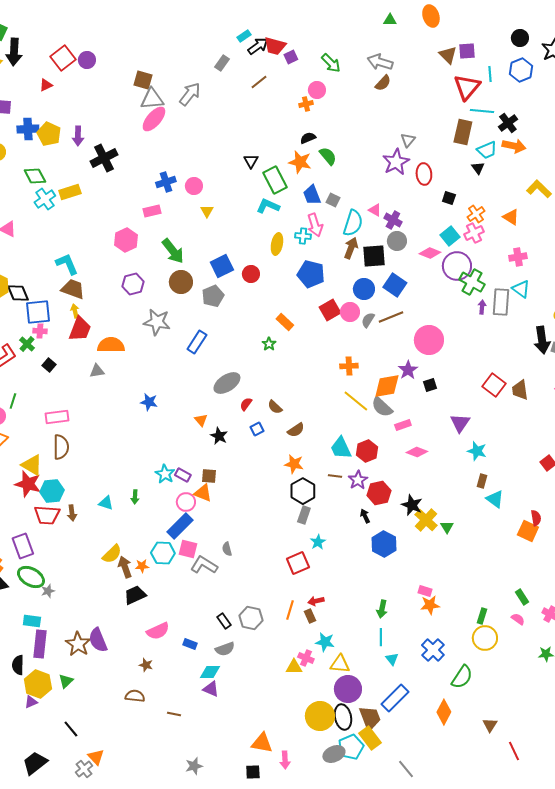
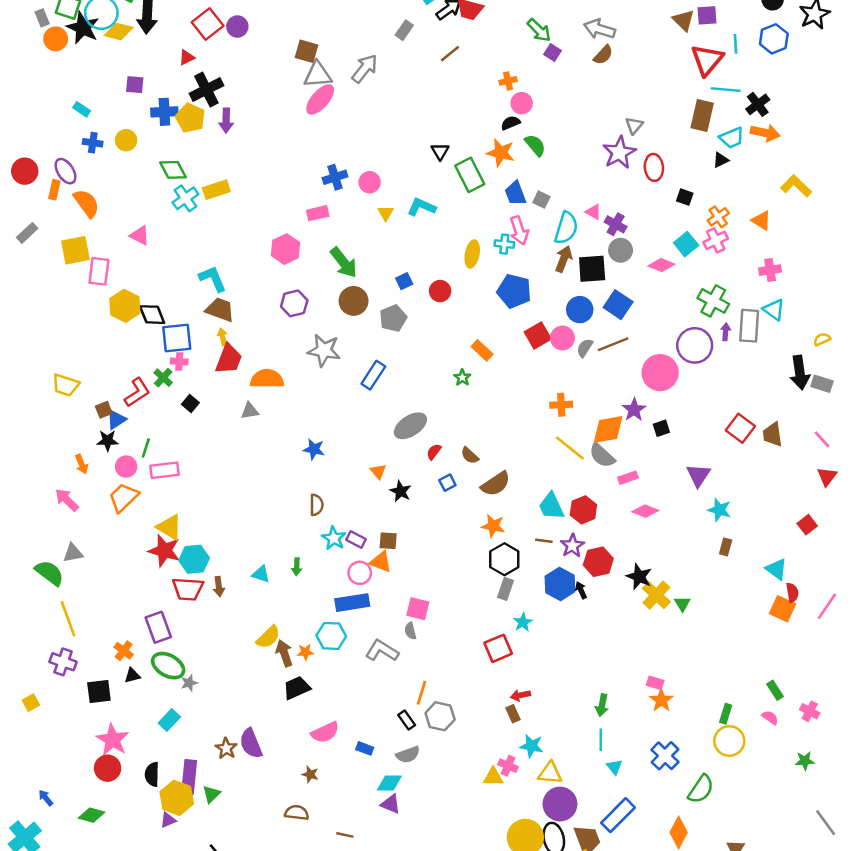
purple square: (291, 57) -> (553, 52), moved, turned -32
pink circle: (317, 90) -> (522, 103), moved
black cross: (104, 158) -> (206, 90), moved
black triangle: (478, 168) -> (721, 160), turned 40
cyan L-shape: (268, 206) -> (422, 207), moved
blue square: (222, 266) -> (404, 281), size x0.6
purple circle: (457, 266) -> (695, 345), moved
pink rectangle: (57, 417) -> (164, 470), moved
brown semicircle: (296, 430) -> (496, 484), size x1.4
brown semicircle: (61, 447) -> (316, 505), moved, size x0.7
cyan triangle: (495, 499) -> (776, 569), moved
blue rectangle: (180, 526) -> (352, 603), turned 36
blue hexagon: (384, 544) -> (560, 584), moved
pink square: (188, 549) -> (418, 609), moved
orange star: (430, 605) -> (661, 700), turned -30
orange line: (290, 610) -> (422, 693), moved
cyan rectangle: (32, 621) -> (169, 720), turned -54
purple rectangle: (40, 644) -> (189, 777), moved
brown star: (78, 644) -> (226, 748), size x0.7

